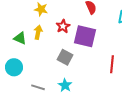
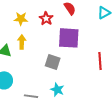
red star: (63, 26) -> (46, 18), moved

